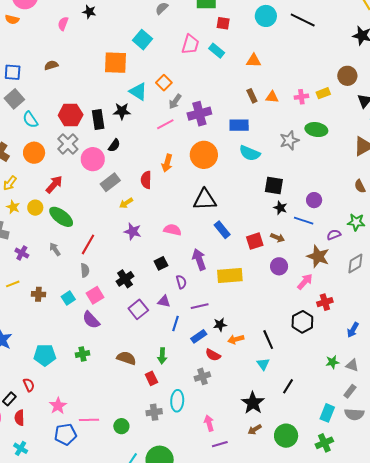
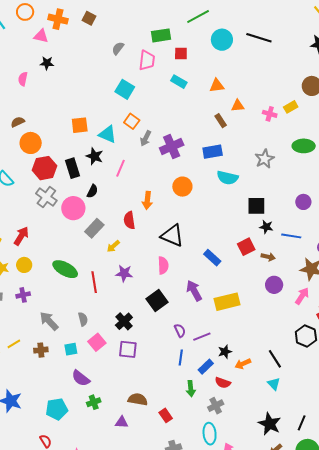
cyan square: (143, 40) -> (125, 89), moved
pink trapezoid: (190, 44) -> (147, 60), moved
orange square: (115, 63) -> (80, 125), moved, size x0.7
orange triangle: (272, 97) -> (238, 106), moved
pink cross: (301, 97) -> (270, 114), turned 32
black star: (122, 111) -> (95, 156), turned 30
pink line: (165, 124) -> (120, 168), moved, turned -30
green ellipse: (316, 130) -> (304, 146), moved
orange circle: (34, 153) -> (31, 143), moved
orange circle: (204, 155) -> (182, 187), size x0.7
red arrow: (54, 184) -> (21, 236), moved
black triangle: (205, 200) -> (172, 235), moved, turned 35
purple circle: (314, 200) -> (303, 202), moved
green ellipse: (61, 217) -> (65, 269), moved
pink semicircle: (172, 230) -> (163, 265), turned 84
red square: (255, 241) -> (246, 247), moved
red line: (88, 244) -> (94, 282), moved, turned -30
gray arrow: (55, 249) -> (49, 321), moved, size x1.5
purple cross: (22, 253) -> (23, 295), moved, turned -32
black square: (161, 263) -> (157, 300), size x1.5
purple semicircle: (181, 282) -> (180, 331), moved
cyan square: (68, 298) -> (71, 349), turned 32
purple triangle: (164, 301) -> (122, 422), moved
purple square: (138, 309) -> (128, 349), moved, turned -36
purple semicircle: (91, 320) -> (81, 378), moved
green arrow: (162, 356) -> (191, 389), moved
black line: (288, 386) -> (302, 423), moved
cyan ellipse: (177, 401) -> (210, 434), moved

